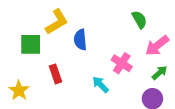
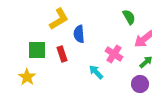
green square: (31, 44) -> (37, 50), moved
red rectangle: (56, 74) -> (62, 54), moved

